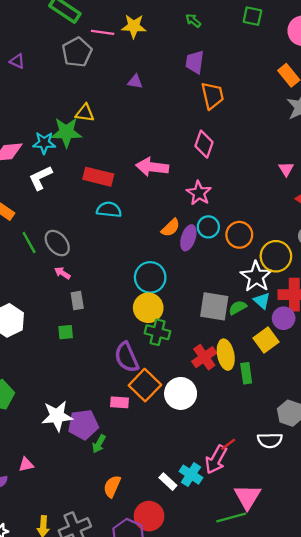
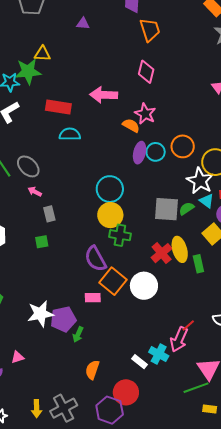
cyan circle: (208, 227) -> (156, 152), moved
orange semicircle: (171, 228) -> (131, 125), moved, turned -102

